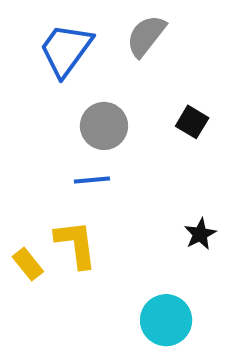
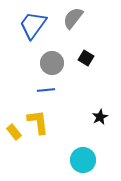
black square: (192, 122) -> (86, 58), moved

